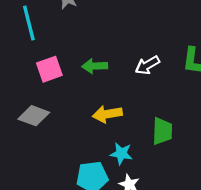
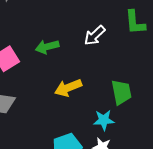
cyan star: (121, 154) -> (104, 120), moved

